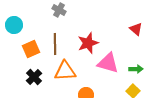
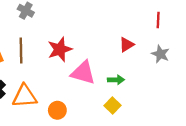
red triangle: (136, 29) -> (126, 45), moved, turned 48
orange triangle: (65, 71) -> (25, 96), moved

